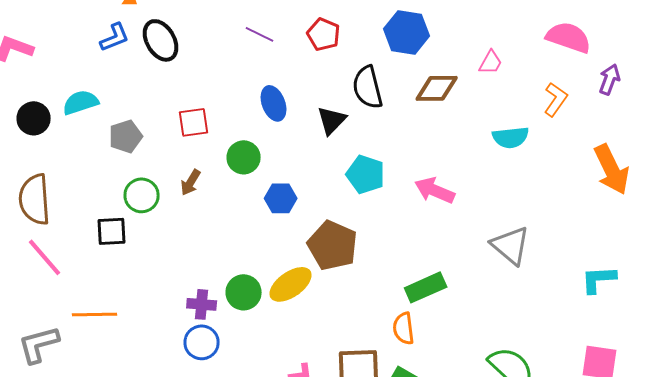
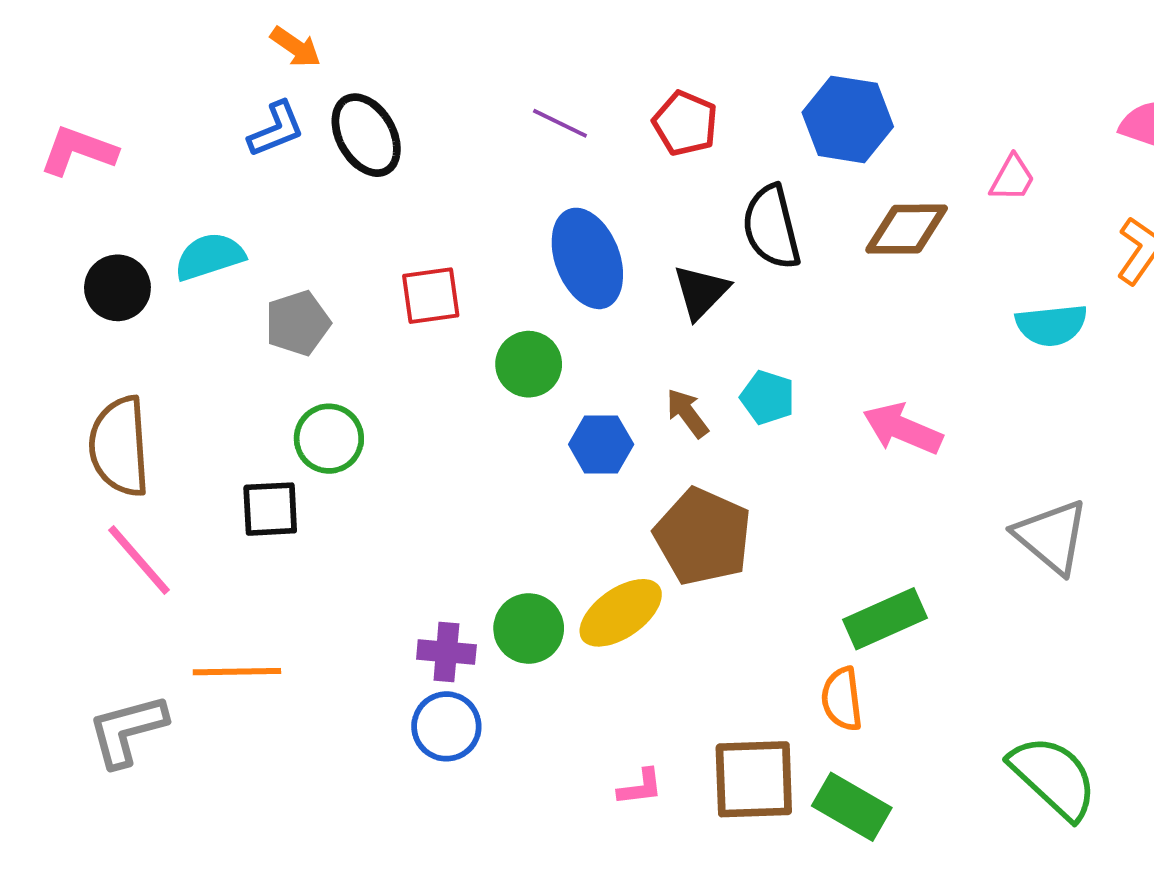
blue ellipse: (274, 103) -> (587, 258), size x1.4
cyan pentagon: (366, 174) -> (768, 397), size x0.7
brown arrow: (191, 182) -> (687, 413), moved, turned 112

